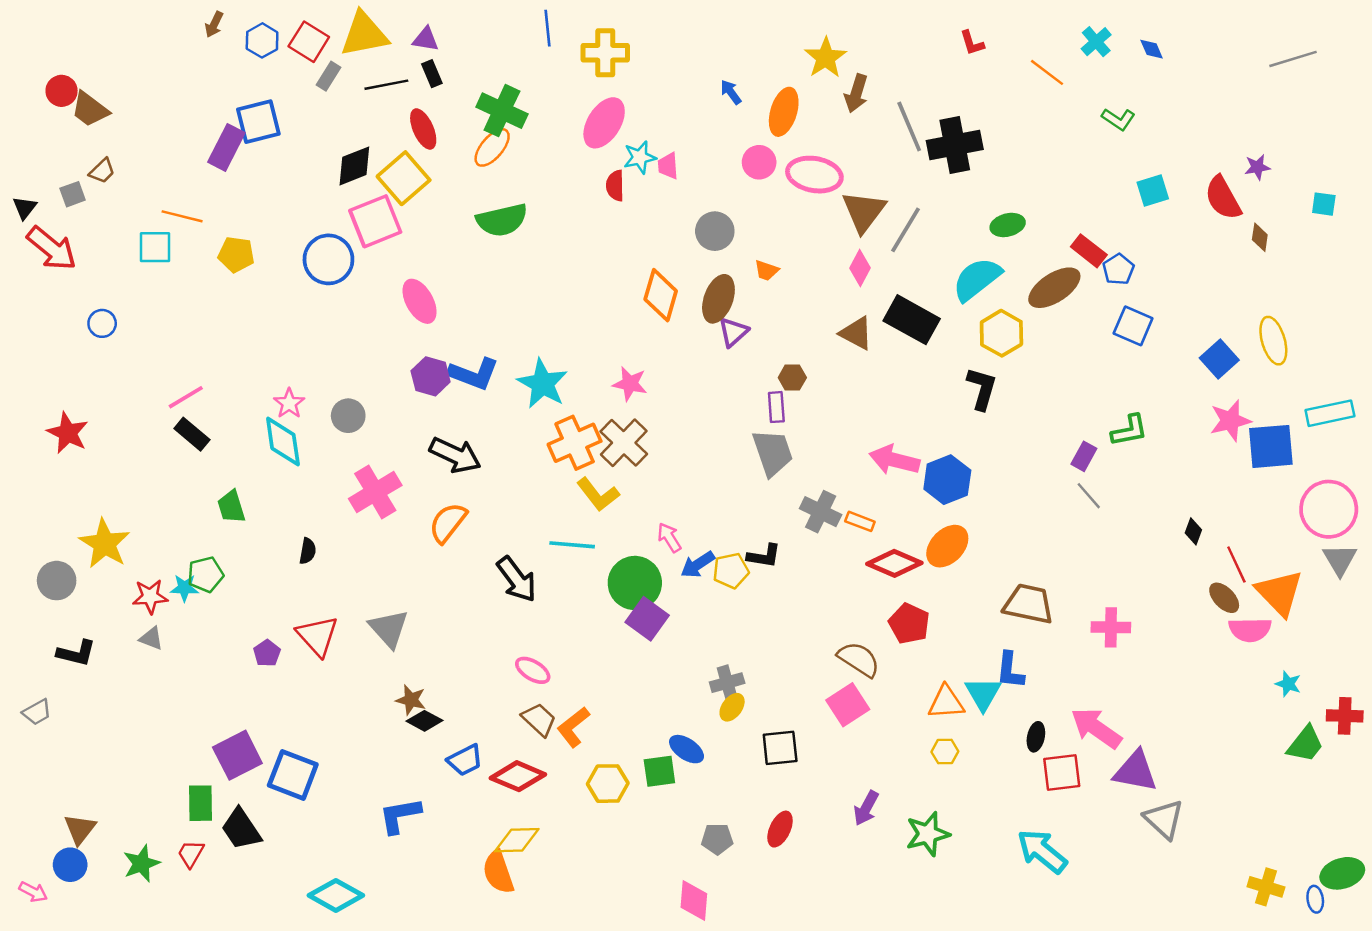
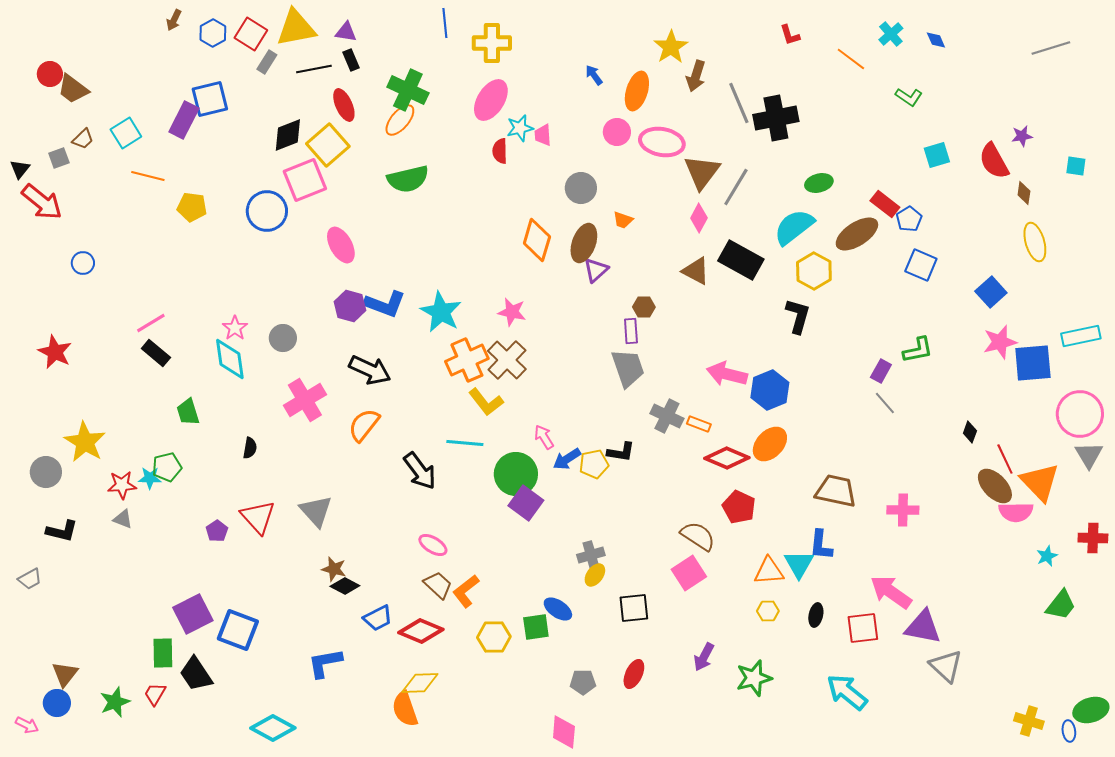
cyan square: (155, 247) -> (126, 133), moved, turned -32
yellow ellipse: (1273, 341) -> (1035, 242), moved
brown ellipse: (1224, 598) -> (995, 486), size x1.4
cyan star: (1288, 684) -> (1047, 556), turned 30
red cross: (1345, 716) -> (1093, 538), moved
black ellipse: (1036, 737) -> (816, 615), moved

